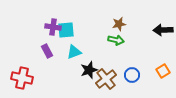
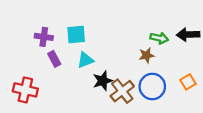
brown star: (119, 24) -> (147, 55), moved
purple cross: (53, 27) -> (44, 37), moved
green arrow: (116, 40) -> (159, 38), moved
blue circle: (132, 75) -> (152, 87), size x1.5

